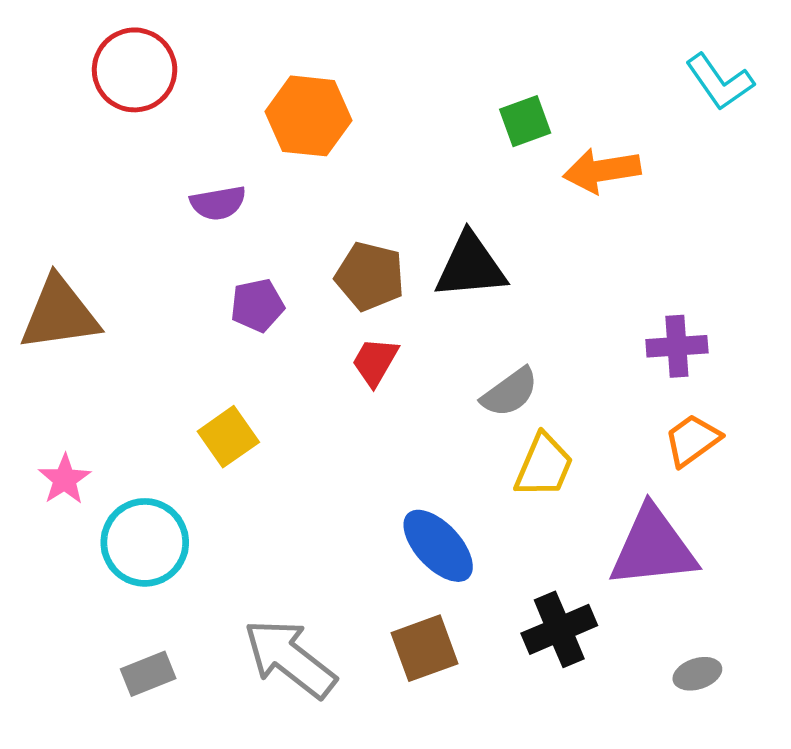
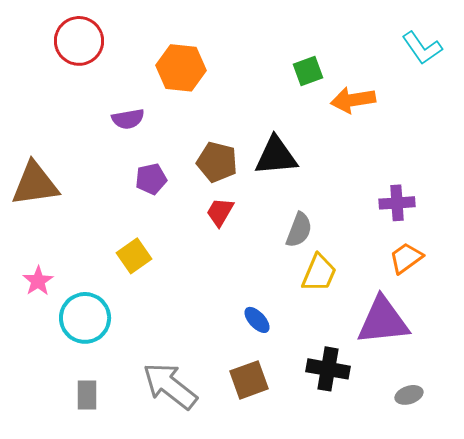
gray semicircle: (510, 392) -> (299, 230), turned -33
blue ellipse: (438, 546) -> (257, 320), size x0.6
black cross: (559, 629) -> (328, 369), turned 33
gray rectangle: (148, 674) -> (87, 395), turned -68

